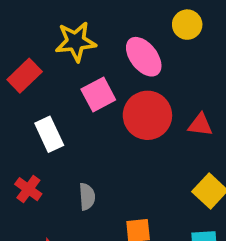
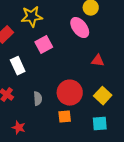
pink ellipse: (144, 57) -> (80, 28), moved
red circle: (147, 115) -> (70, 93), moved

